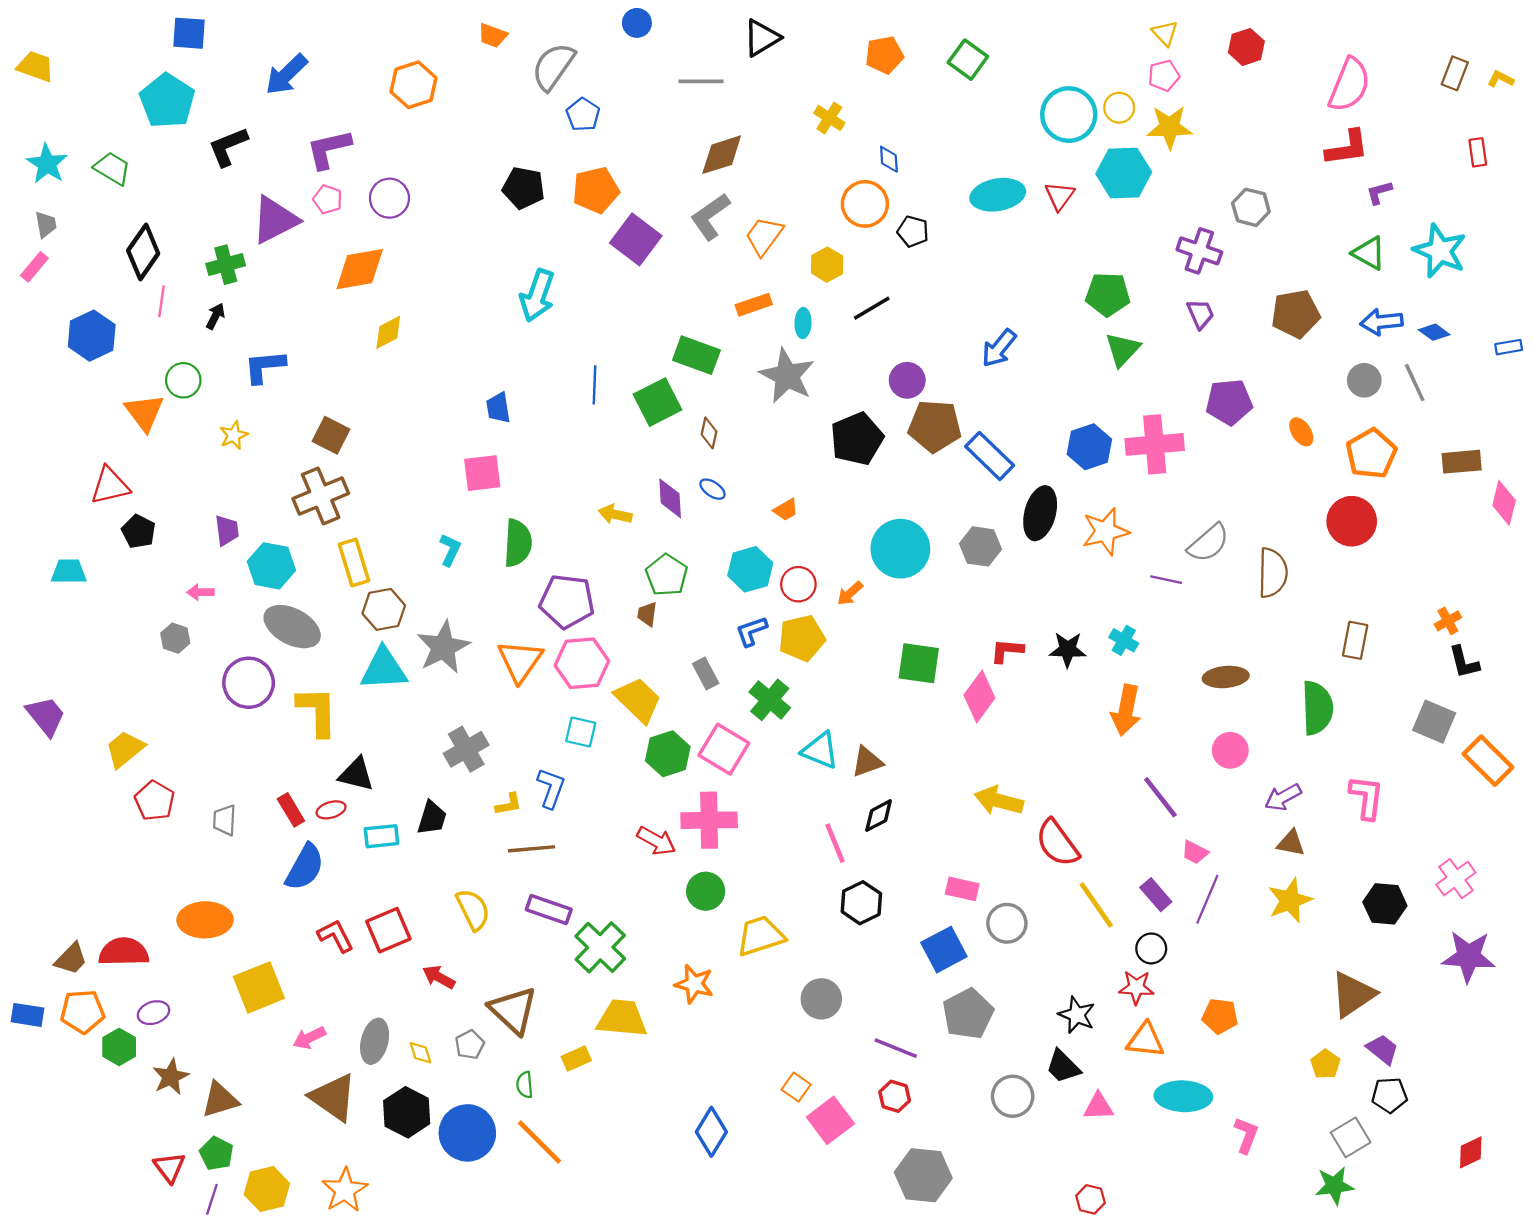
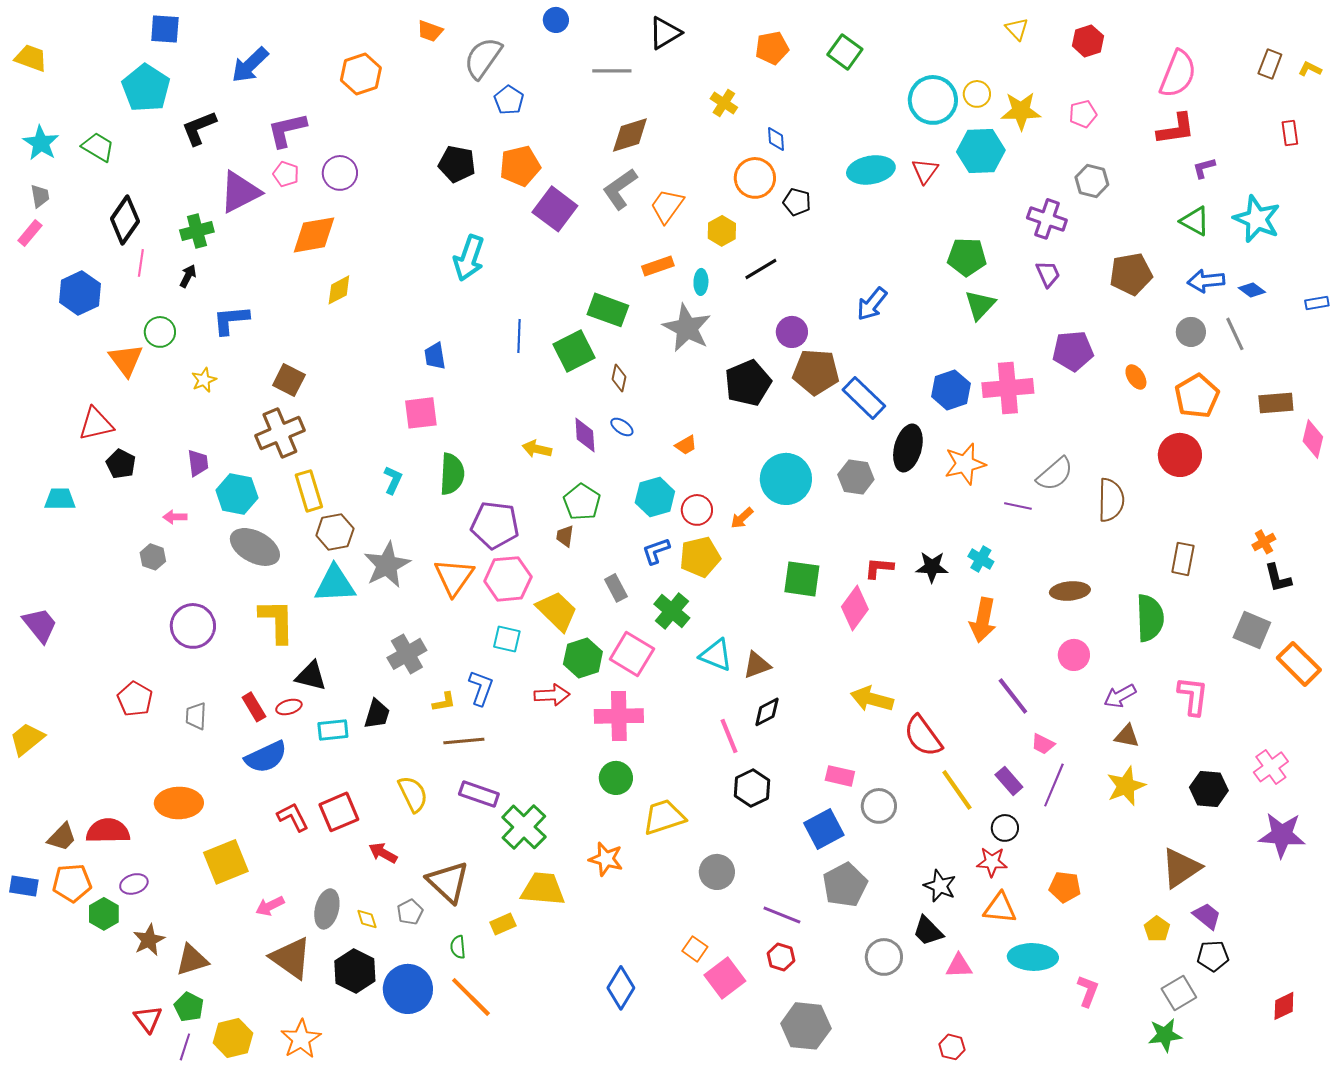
pink pentagon: (1164, 76) -> (1083, 114), moved
purple circle: (249, 683) -> (193, 626), moved
yellow trapezoid: (125, 749) -> (27, 739), moved
red arrow: (656, 841) -> (552, 695), moved, turned -32
blue semicircle: (305, 867) -> (266, 757), turned 36

